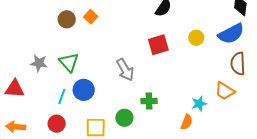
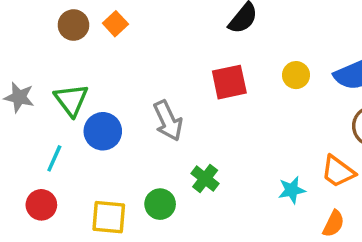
blue circle: (84, 90) -> (103, 131), moved
green cross: (149, 101) -> (205, 179), turned 35
orange semicircle: (187, 122) -> (334, 224), moved

